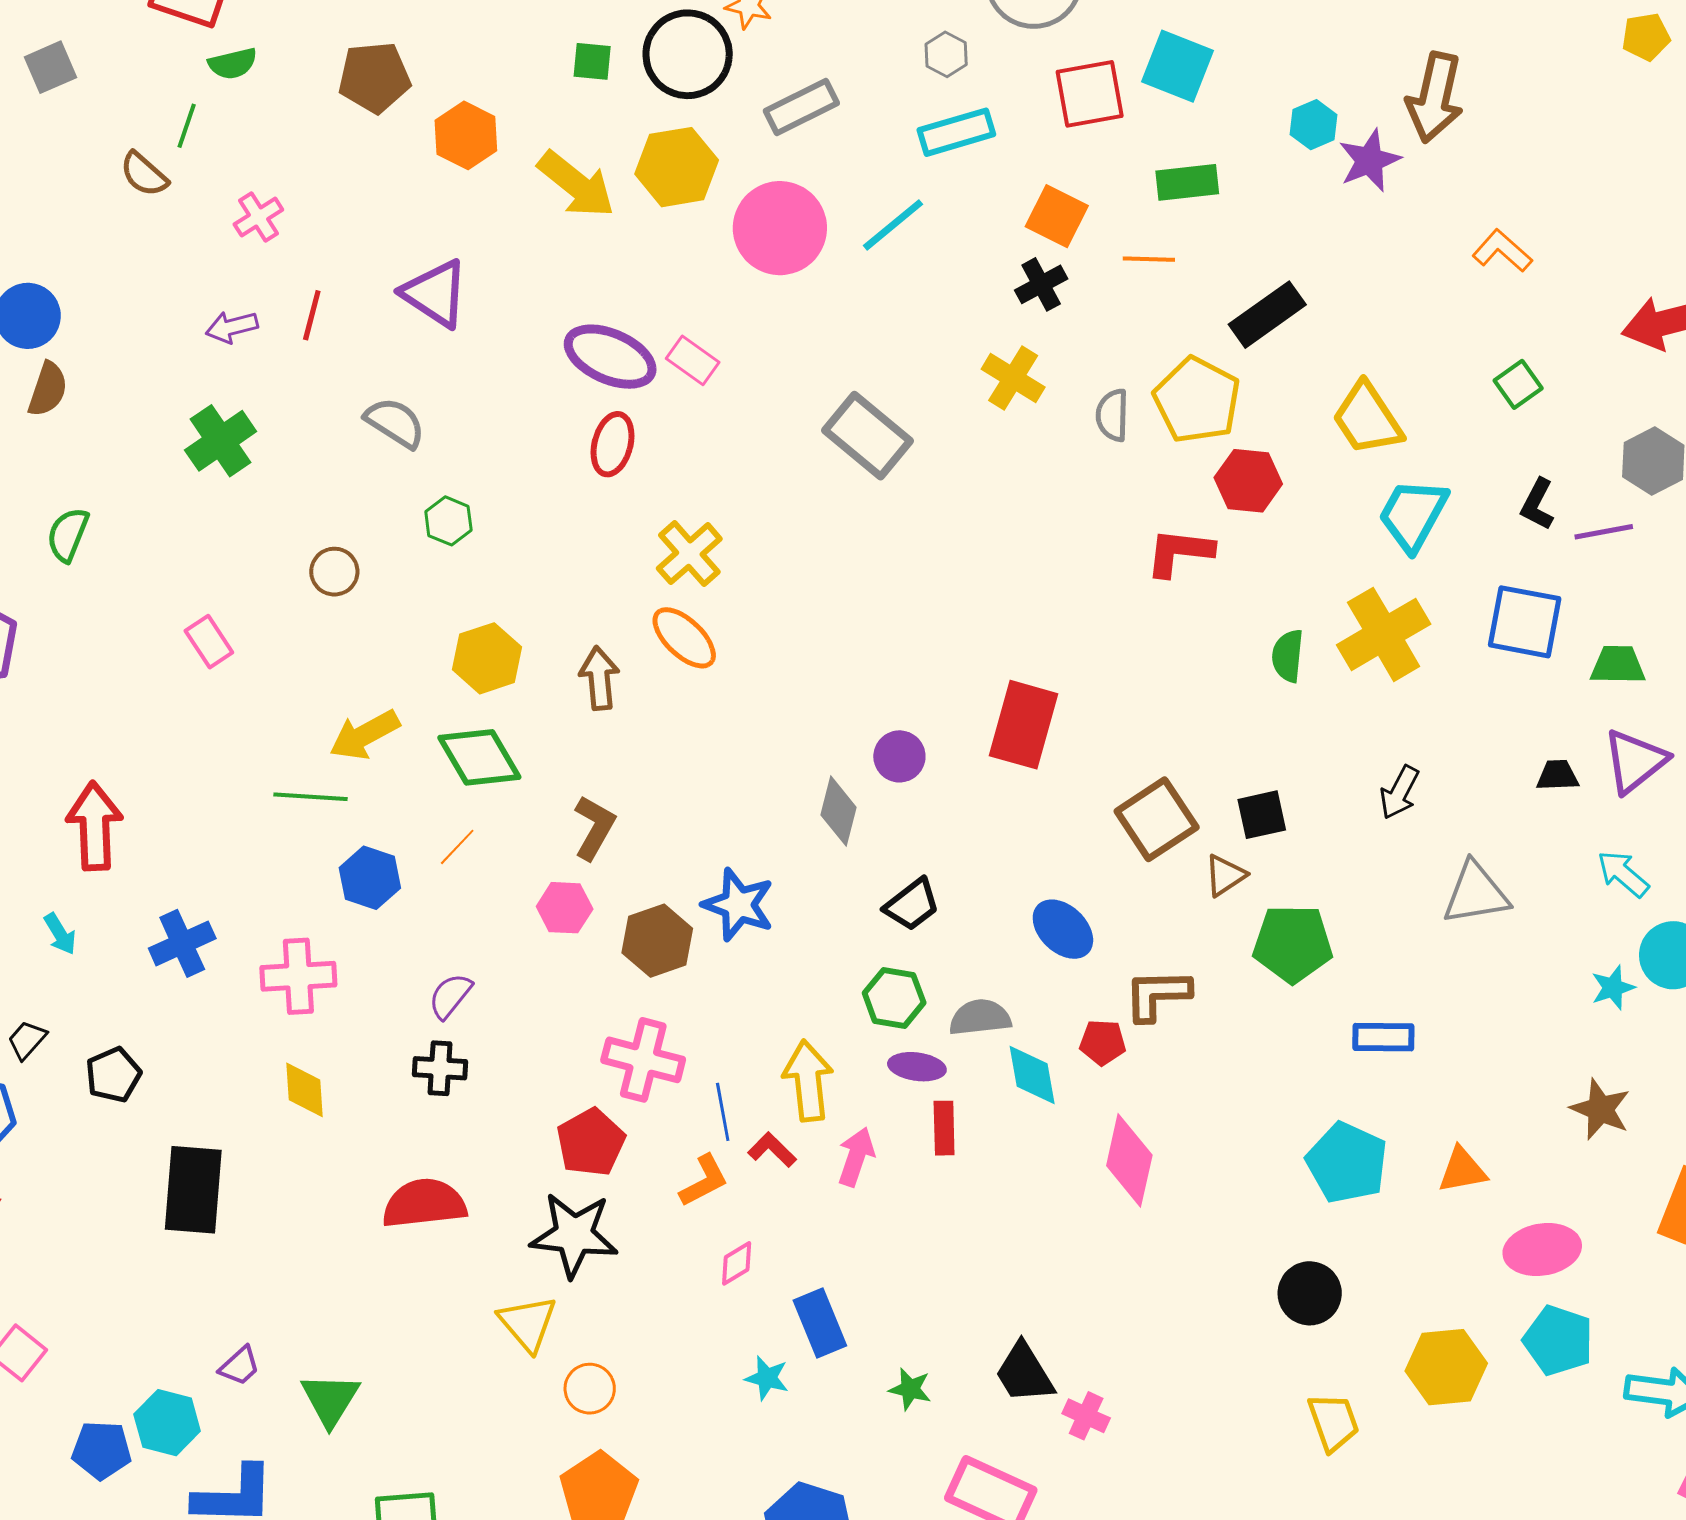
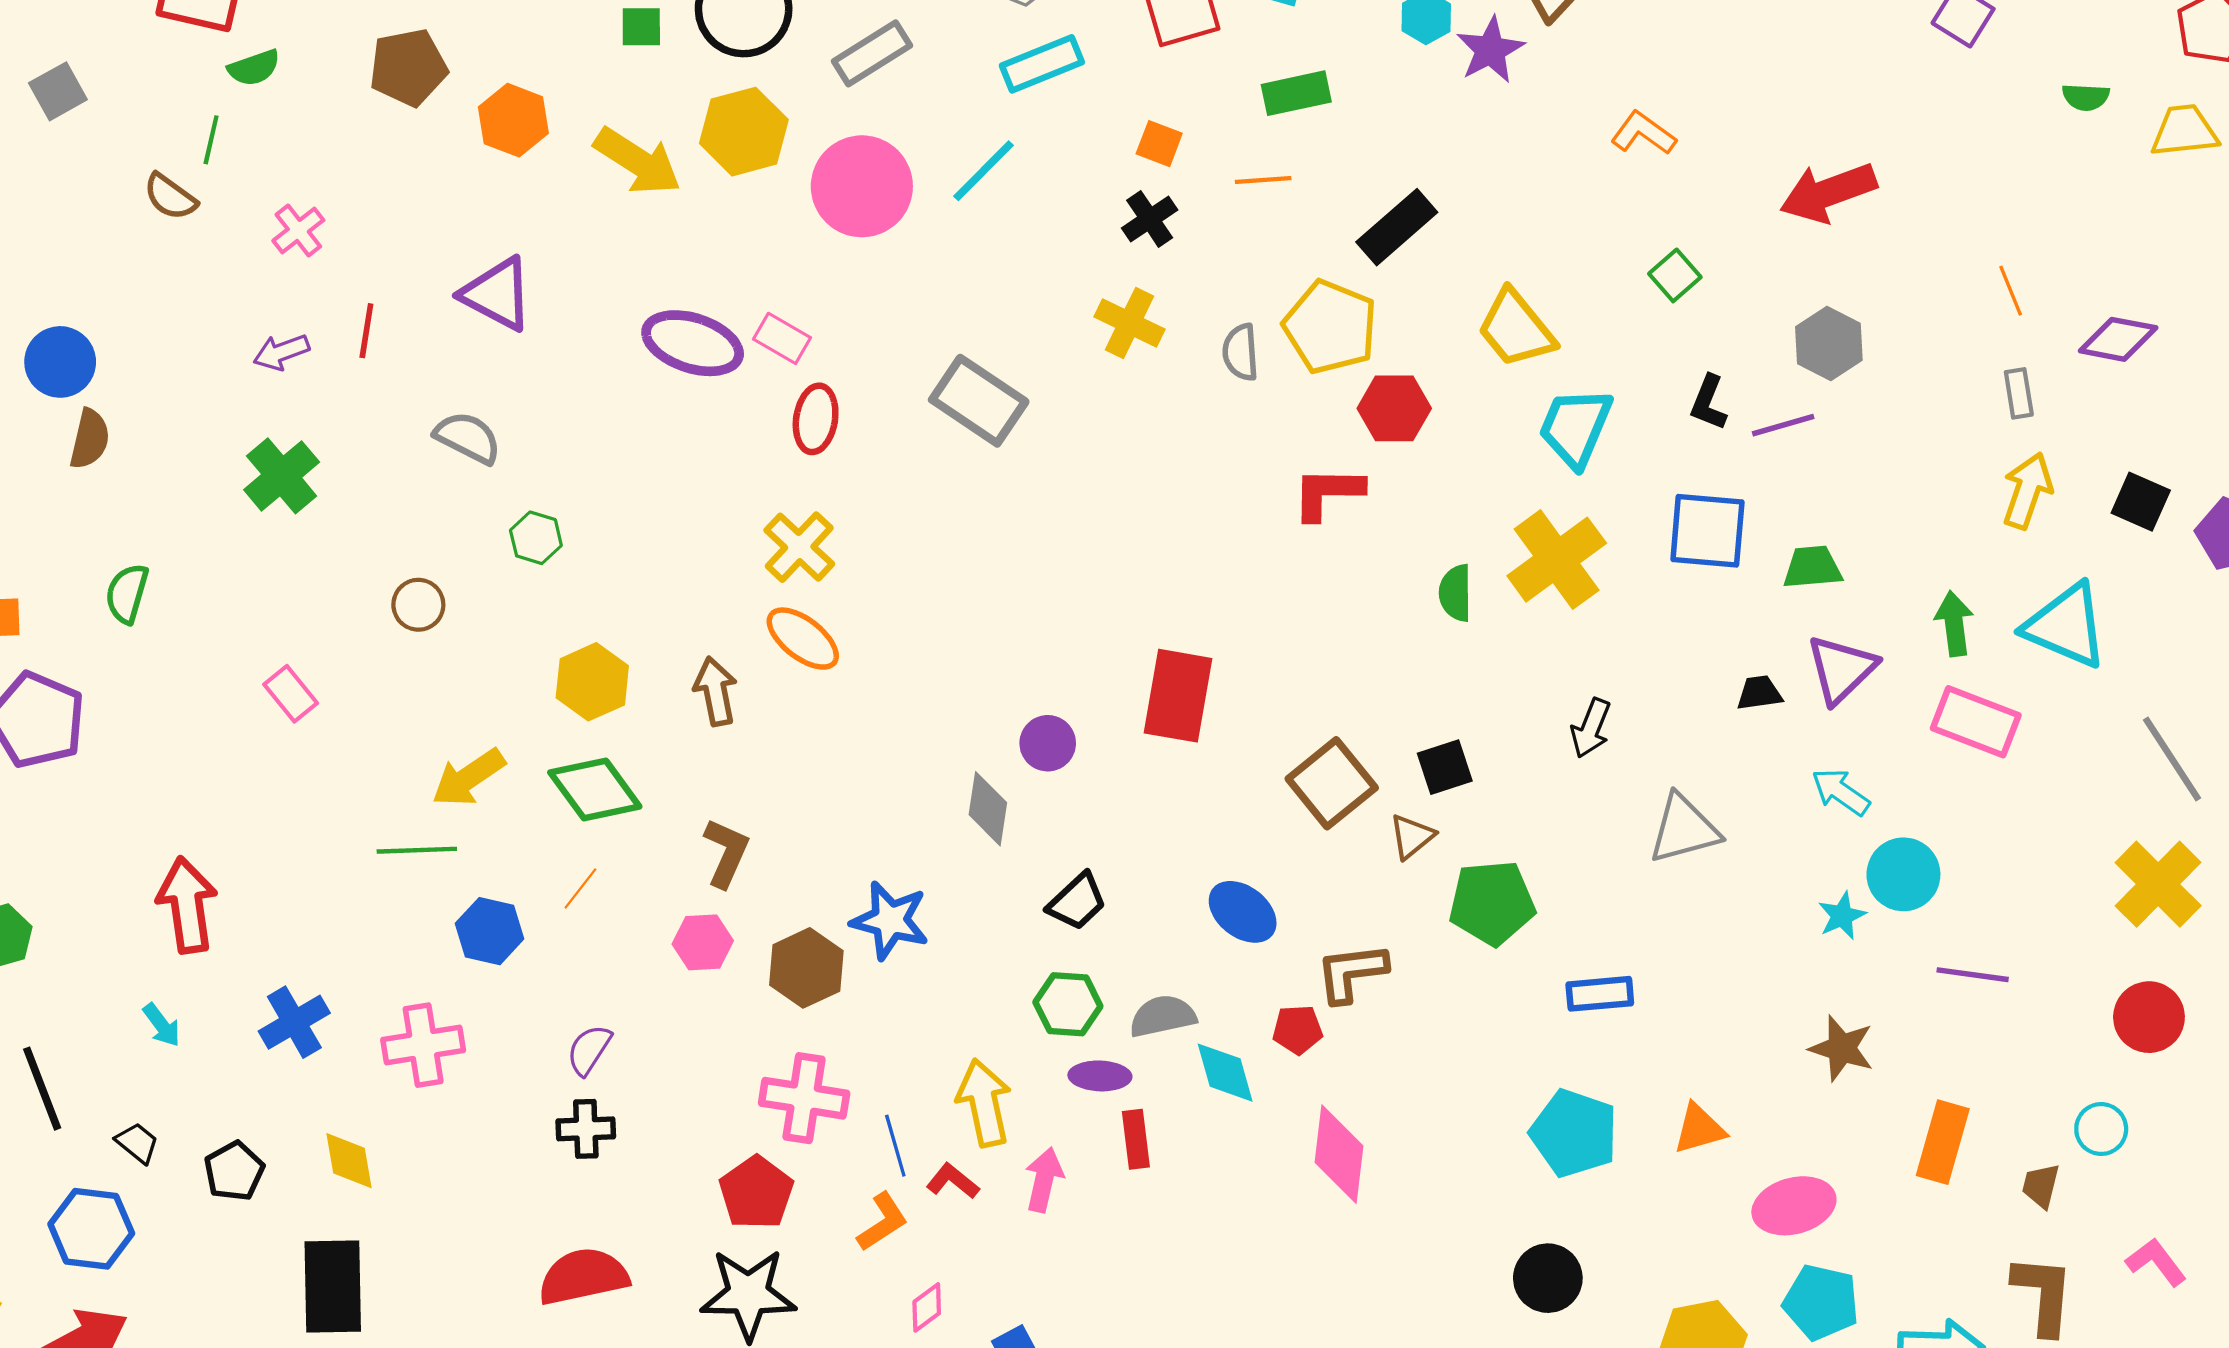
orange square: (1057, 216) -> (1159, 144), size x0.7
red ellipse: (612, 444) -> (816, 419), moved
black trapezoid: (27, 1040) -> (137, 1143), turned 93
yellow diamond: (305, 1090) -> (349, 1161), moved

